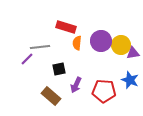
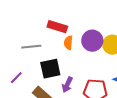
purple line: (27, 59) -> (16, 78), moved
black square: (59, 69) -> (50, 69), size x1.5

